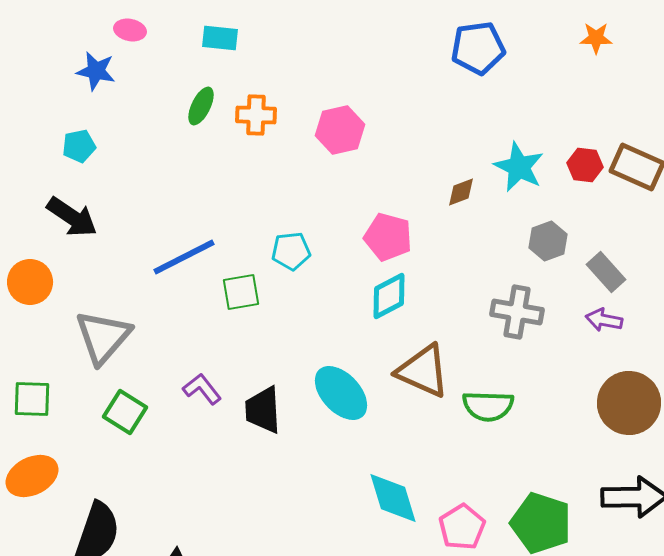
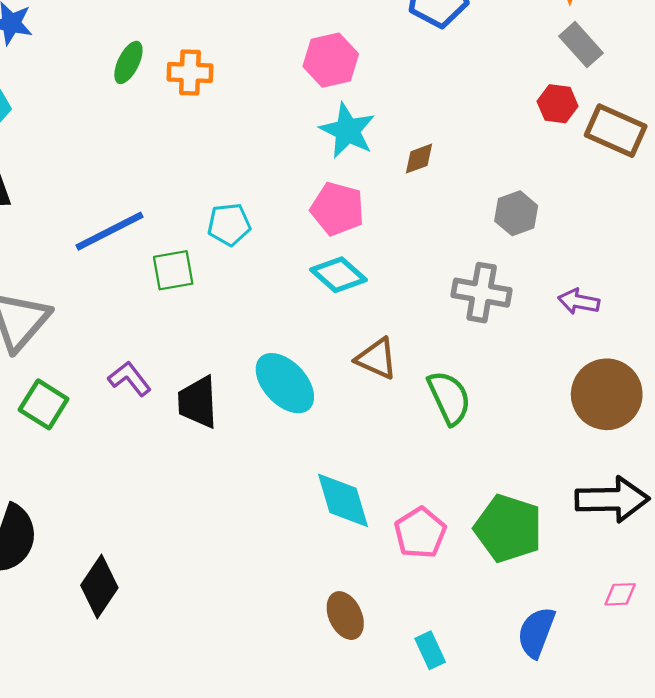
pink hexagon: (340, 130) -> (331, 60), moved
red hexagon: (585, 165) -> (558, 104), moved
cyan star: (519, 167) -> (347, 131), moved
gray rectangle: (606, 272) -> (581, 45), moved
cyan diamond: (389, 296) -> (339, 275), turned 69
brown triangle: (423, 371) -> (377, 359), size x0.7
green semicircle: (488, 406) -> (449, 398), turned -117

